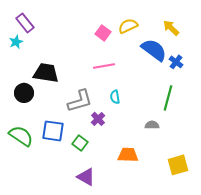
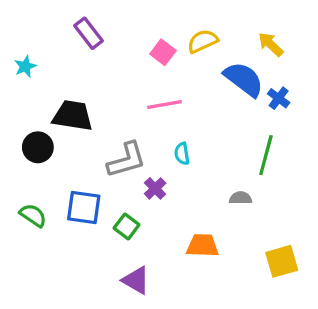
purple rectangle: (25, 23) -> (89, 33), moved
green semicircle: (21, 136) -> (33, 215), size x0.7

